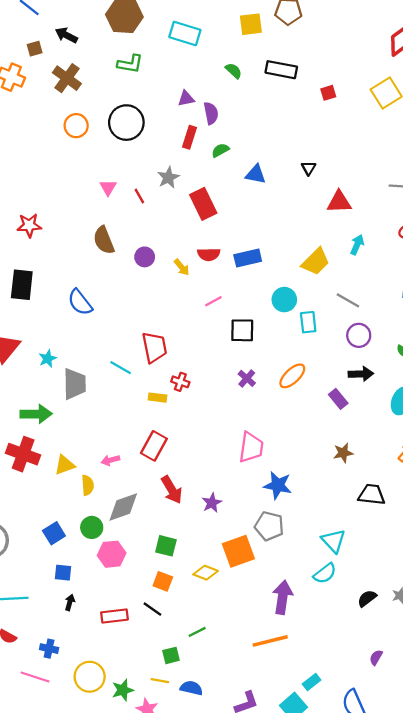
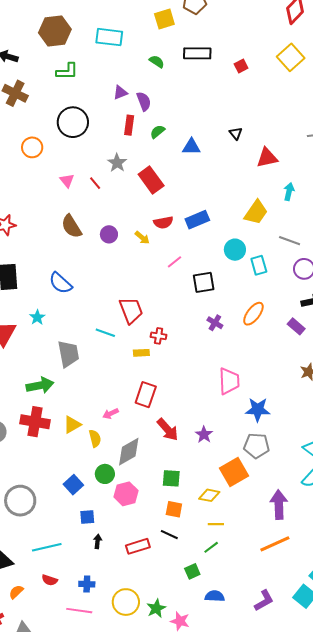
orange circle: (76, 126) -> (32, 147), moved
cyan star: (48, 359) -> (37, 317), moved
yellow line: (160, 681) -> (216, 524), moved

